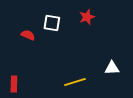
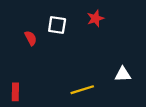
red semicircle: (28, 35) -> (31, 38), turned 40

